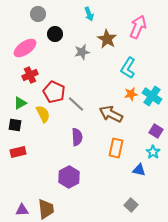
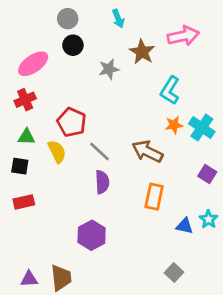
gray circle: (38, 14) -> (68, 19), moved
pink arrow: (138, 27) -> (183, 36), turned 55
red cross: (30, 75) -> (25, 100), moved
green triangle: (20, 103) -> (26, 137), turned 32
gray line: (76, 104) -> (100, 151), moved
cyan star: (153, 152) -> (209, 219), moved

